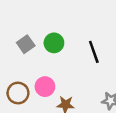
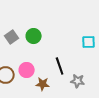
black line: (94, 52) -> (60, 66), moved

